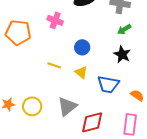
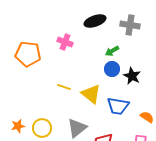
green arrow: (124, 29) -> (112, 51), moved
blue circle: (82, 47) -> (112, 69), moved
yellow triangle: (81, 72) -> (91, 94), size x1.5

